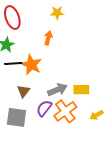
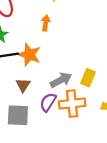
yellow rectangle: (81, 90) -> (88, 78), turned -63
orange cross: (65, 111) -> (72, 104), turned 35

